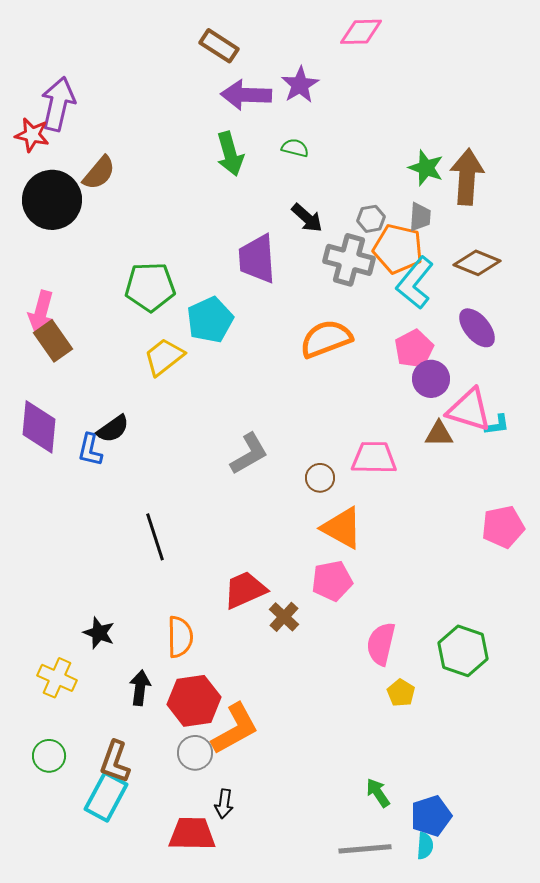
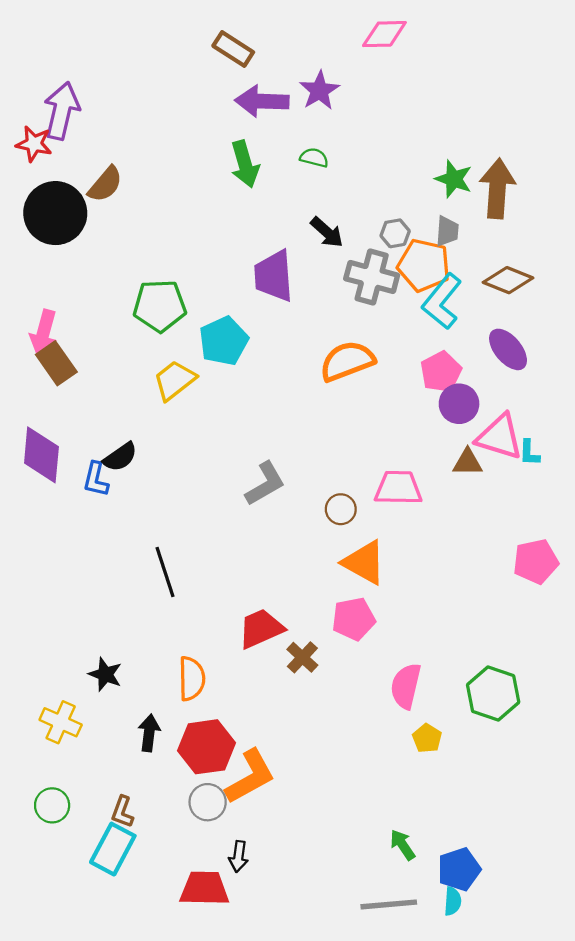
cyan L-shape: (497, 425) -> (529, 453), turned 100
brown L-shape: (115, 762) -> (122, 812), size x0.7

